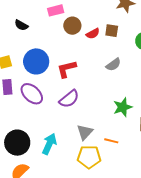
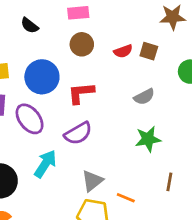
brown circle: (72, 26) -> (82, 44), moved
green star: (123, 107) -> (148, 139), moved
cyan arrow: (49, 144) -> (45, 164), moved

